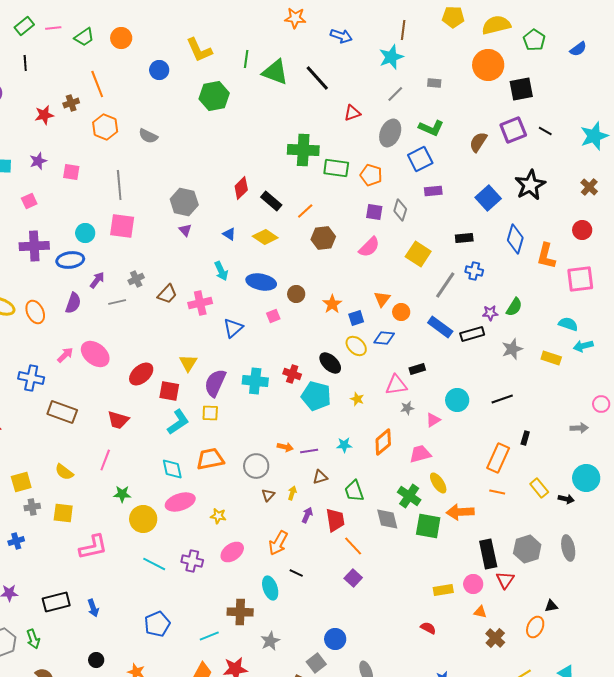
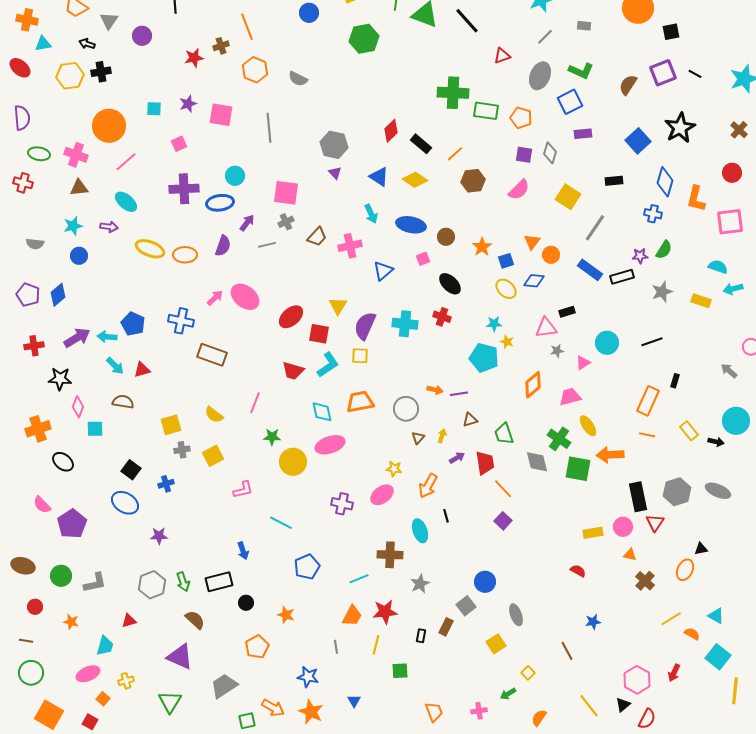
black square: (521, 89) -> (671, 32), size x0.7
pink square: (71, 172) -> (221, 115), size x1.4
pink square: (122, 226) -> (286, 193), moved
blue triangle: (229, 234) -> (379, 177), size x1.5
blue cross: (474, 271) -> (653, 214), moved
orange ellipse: (35, 312) -> (185, 255), turned -65
black ellipse: (330, 363) -> (450, 284), moved
cyan pentagon: (316, 396) -> (484, 358), moved
red trapezoid: (118, 420) -> (293, 371), moved
gray arrow: (579, 428) -> (729, 371), turned -138
cyan star: (344, 445) -> (494, 324), moved
yellow square: (63, 513) -> (213, 456), turned -35
purple arrow: (307, 515) -> (457, 458), turned 35
yellow star: (218, 516) -> (394, 469), moved
pink L-shape: (93, 547) -> (243, 490), size x0.7
gray ellipse: (568, 548) -> (718, 491), turned -55
cyan line: (154, 564) -> (281, 523), moved
black line: (296, 573) -> (446, 516), turned 48
black rectangle: (56, 602) -> (219, 582), moved

